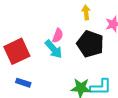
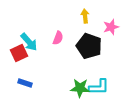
cyan arrow: (54, 49) -> (29, 42), moved
red square: (17, 51) -> (19, 53), size x0.7

